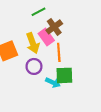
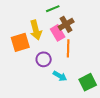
yellow arrow: (33, 43) -> (36, 30), moved
green square: (64, 75) -> (88, 82), moved, turned -30

